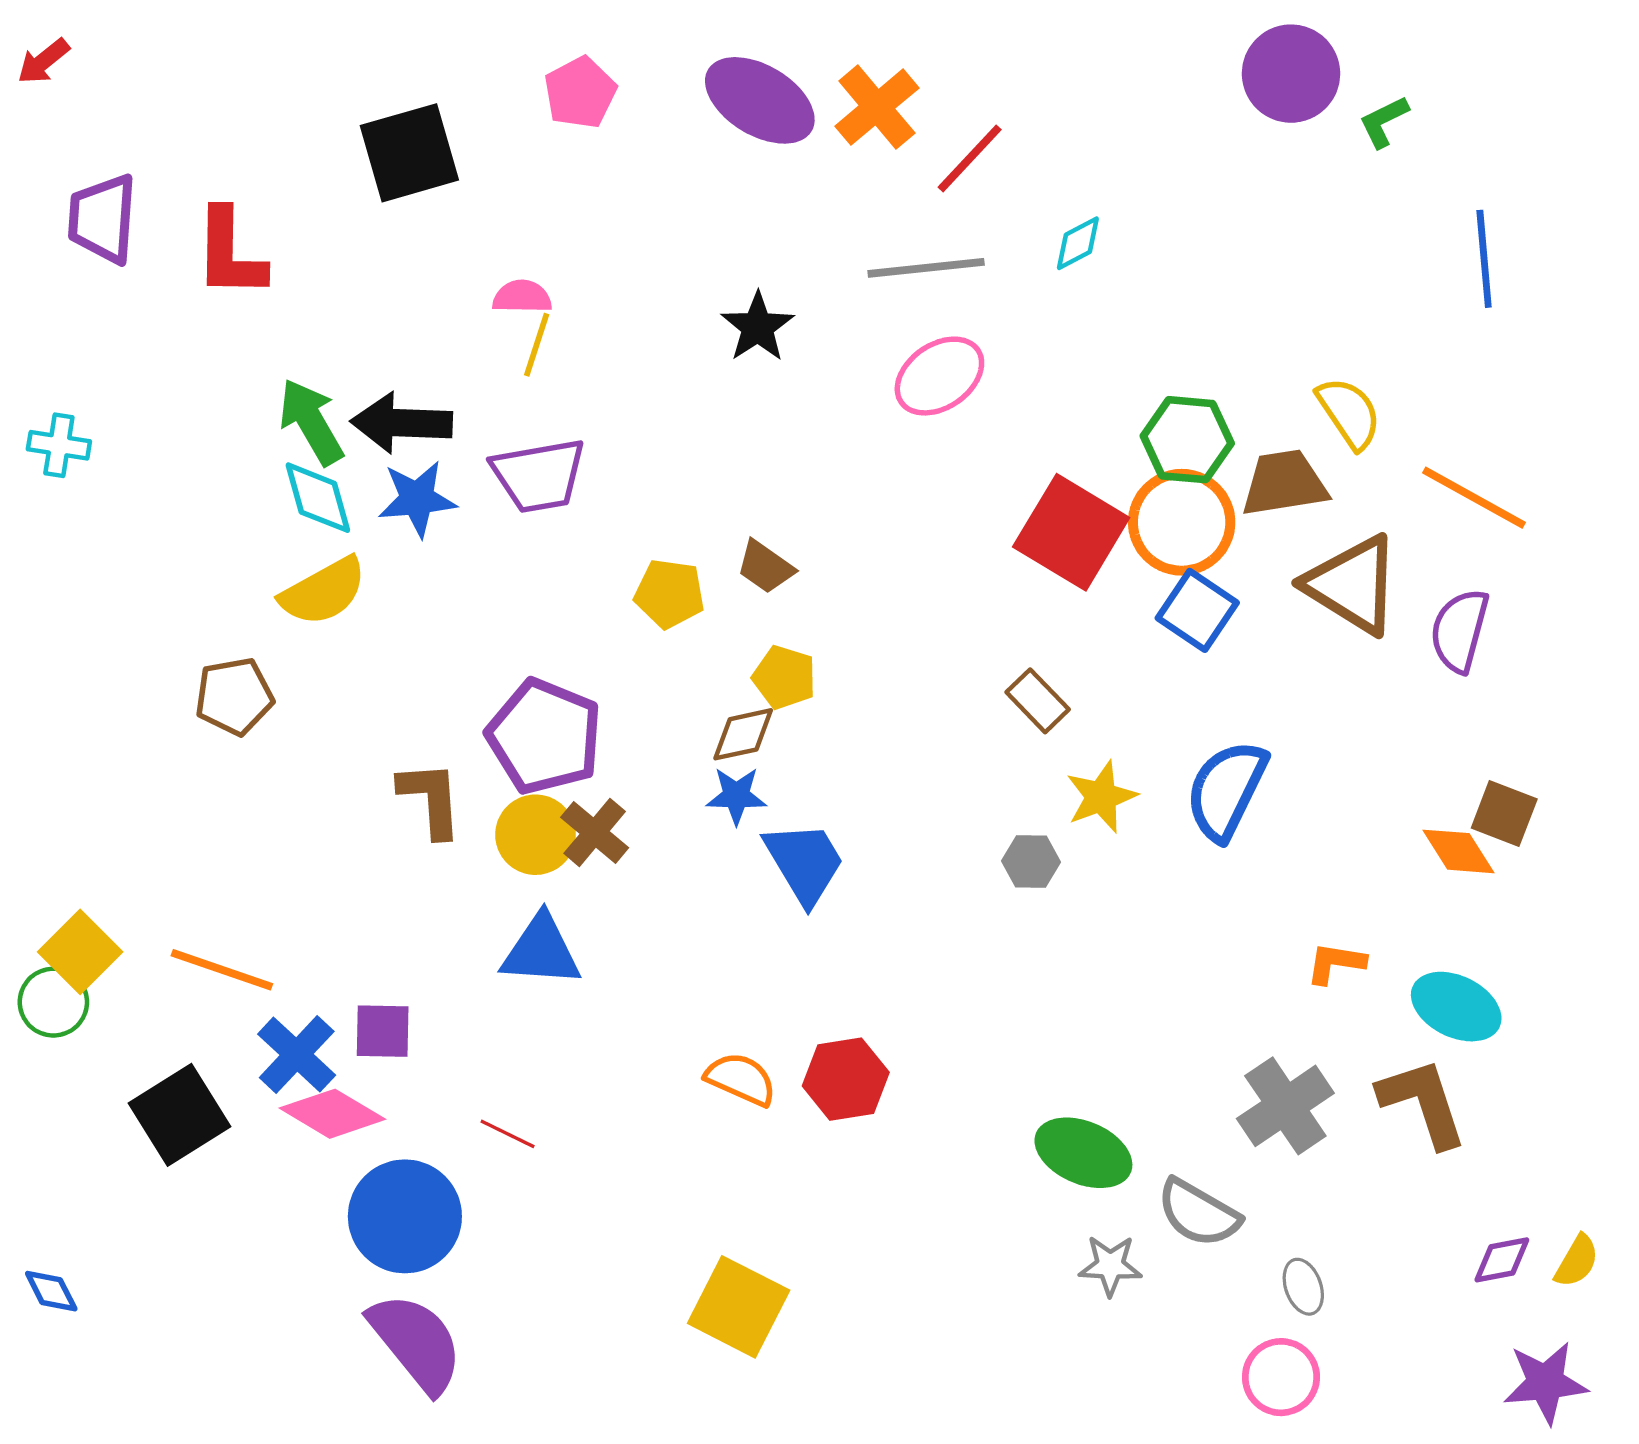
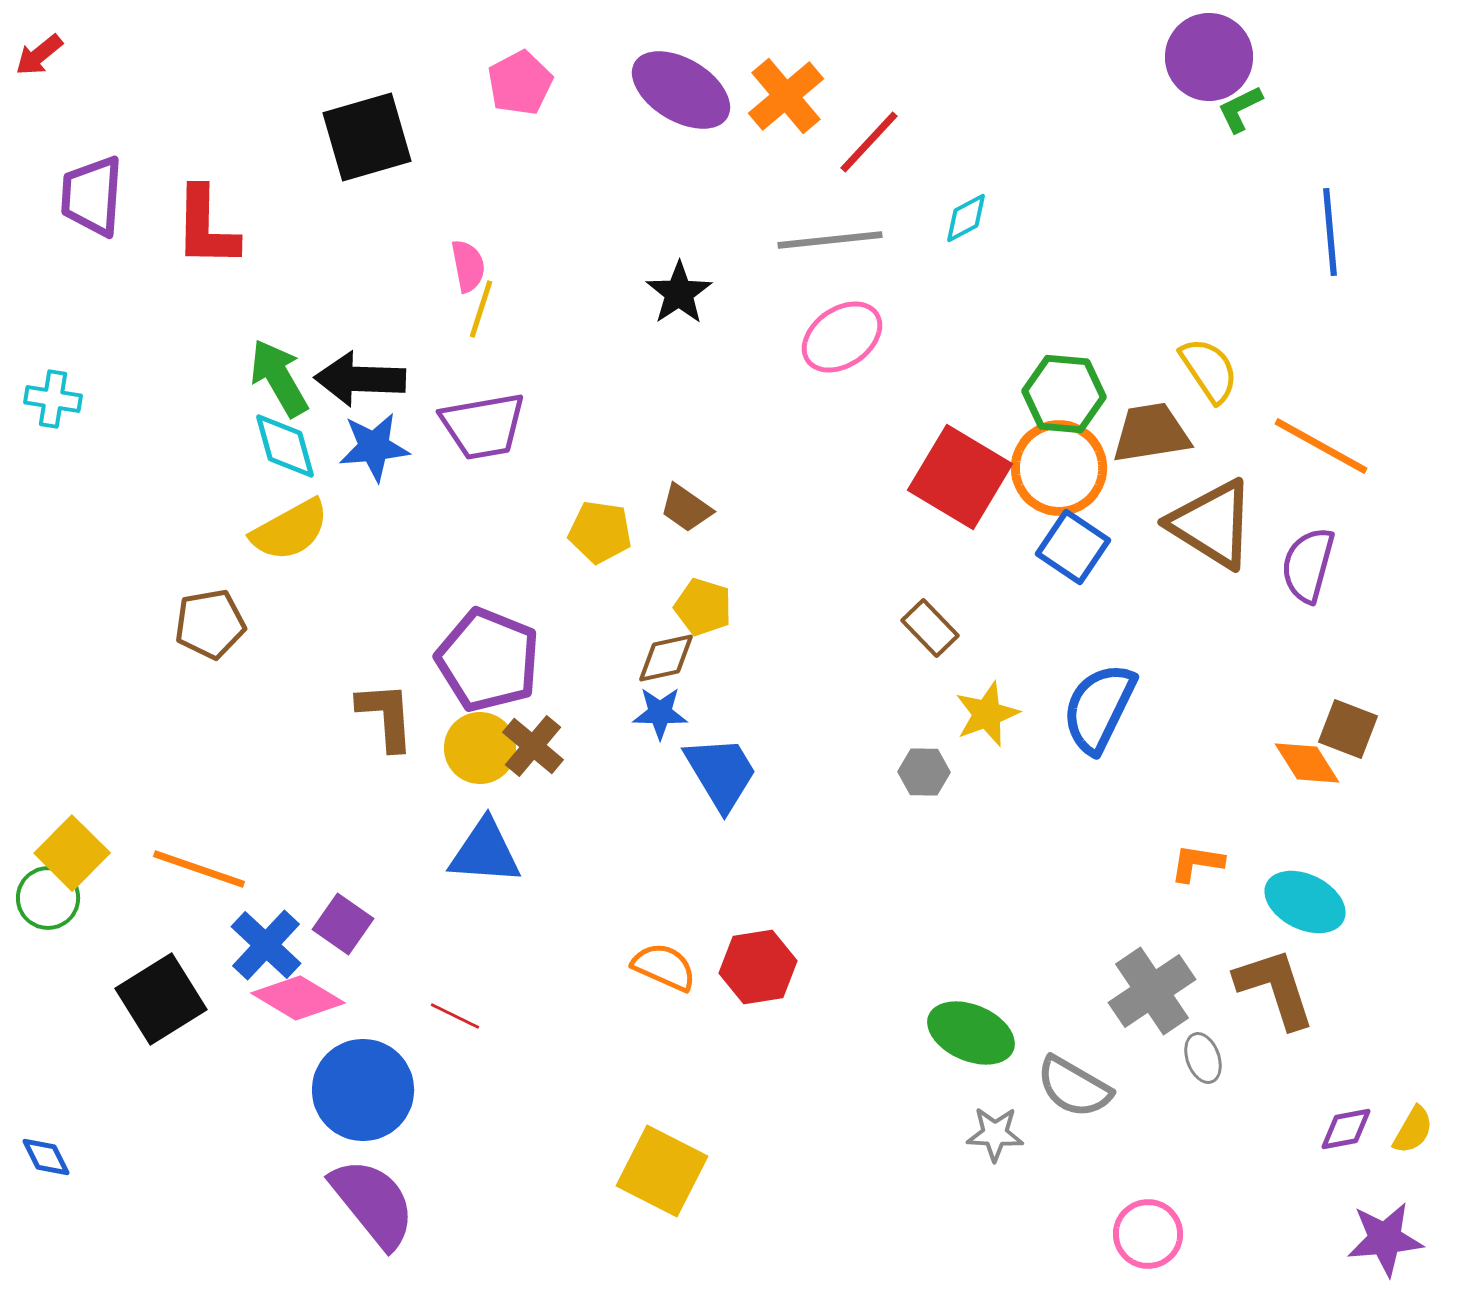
purple circle: (1291, 74) -> (1209, 57), moved
pink semicircle: (522, 297) -> (468, 266), turned 78
purple square: (383, 1031) -> (343, 924), turned 34
gray ellipse: (1303, 1287) -> (1203, 1058), moved

